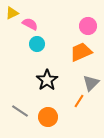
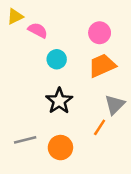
pink circle: (88, 26) -> (100, 33), moved
cyan circle: (37, 44) -> (57, 59), moved
gray line: (20, 111) -> (25, 140), turned -48

